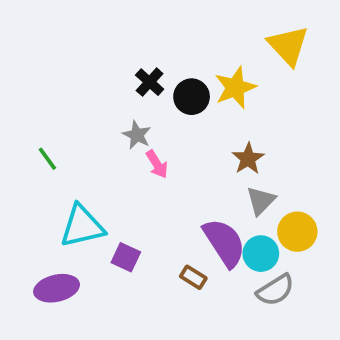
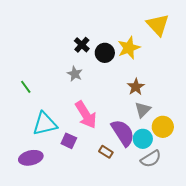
pink arrow: (157, 164) -> (86, 115), moved, size x1.8

